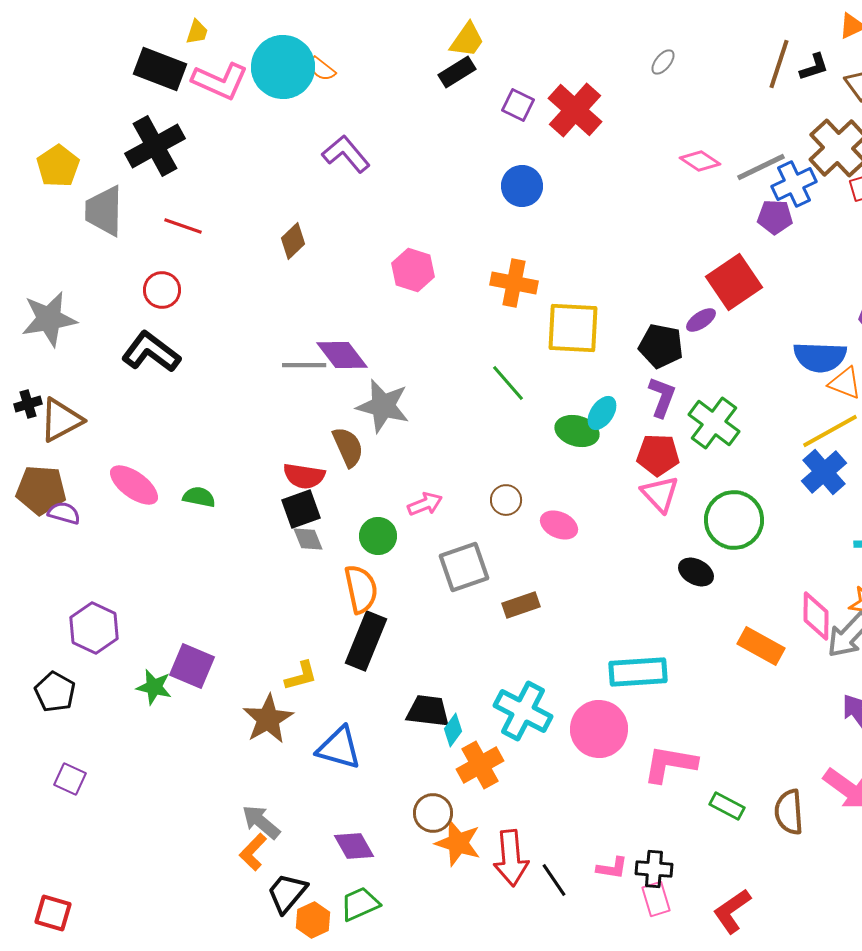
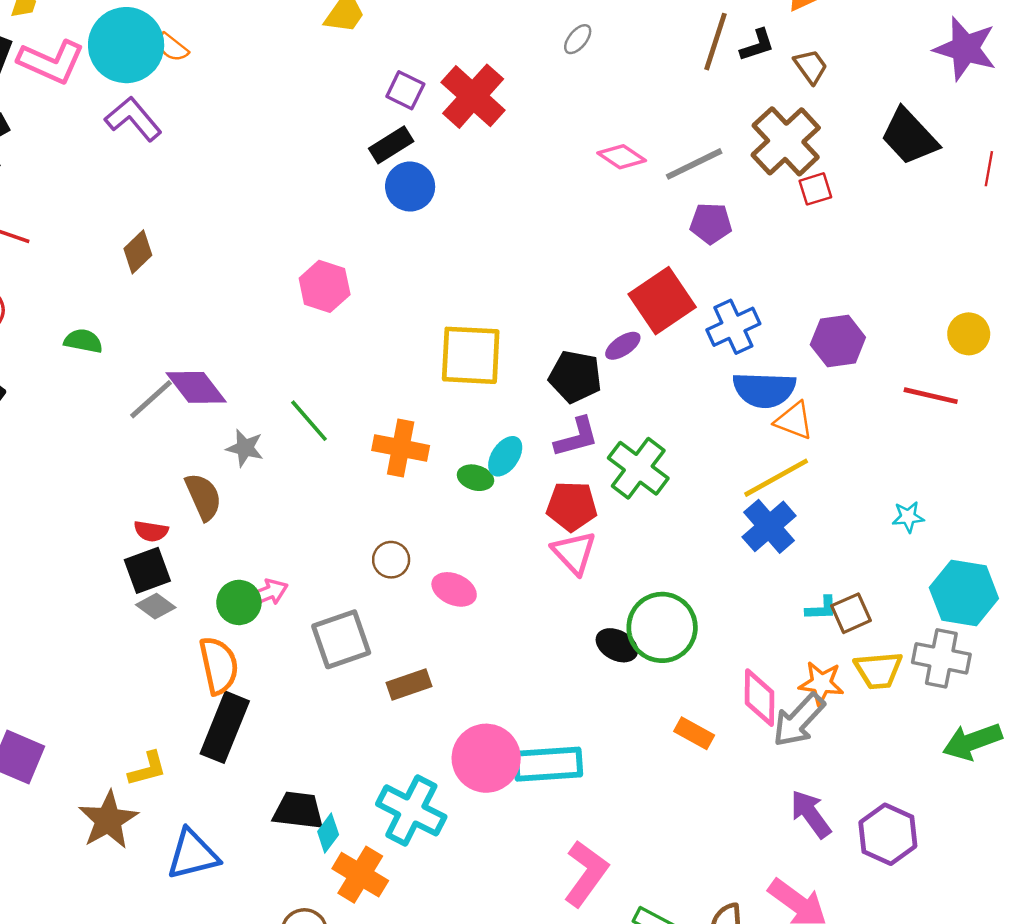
black rectangle: (457, 72) -> (391, 145), moved
purple L-shape: (346, 154) -> (133, 119), moved
blue cross: (794, 184) -> (733, 327), moved
pink hexagon: (413, 270) -> (325, 286), moved
orange cross: (514, 283) -> (401, 448), moved
gray line: (304, 365) -> (151, 399), turned -42
green line: (508, 383) -> (309, 421), moved
purple L-shape: (662, 397) -> (576, 437), turned 54
gray star: (383, 406) -> (245, 448), size x0.6
green ellipse: (577, 431) -> (475, 478), size x0.7
red semicircle: (304, 476) -> (151, 531), size x0.7
green semicircle: (199, 497) -> (83, 341), moved
pink arrow: (425, 504) -> (267, 593), moved
green circle: (734, 520) -> (662, 627), moved
gray diamond: (308, 539) -> (156, 606), turned -32
orange rectangle: (761, 646) -> (694, 733), size x0.7
pink circle: (599, 729) -> (486, 758), moved
blue triangle: (339, 748) -> (193, 854), turned -30
pink L-shape: (670, 764) -> (586, 873), turned 116
orange cross: (480, 765) -> (360, 875), turned -30

